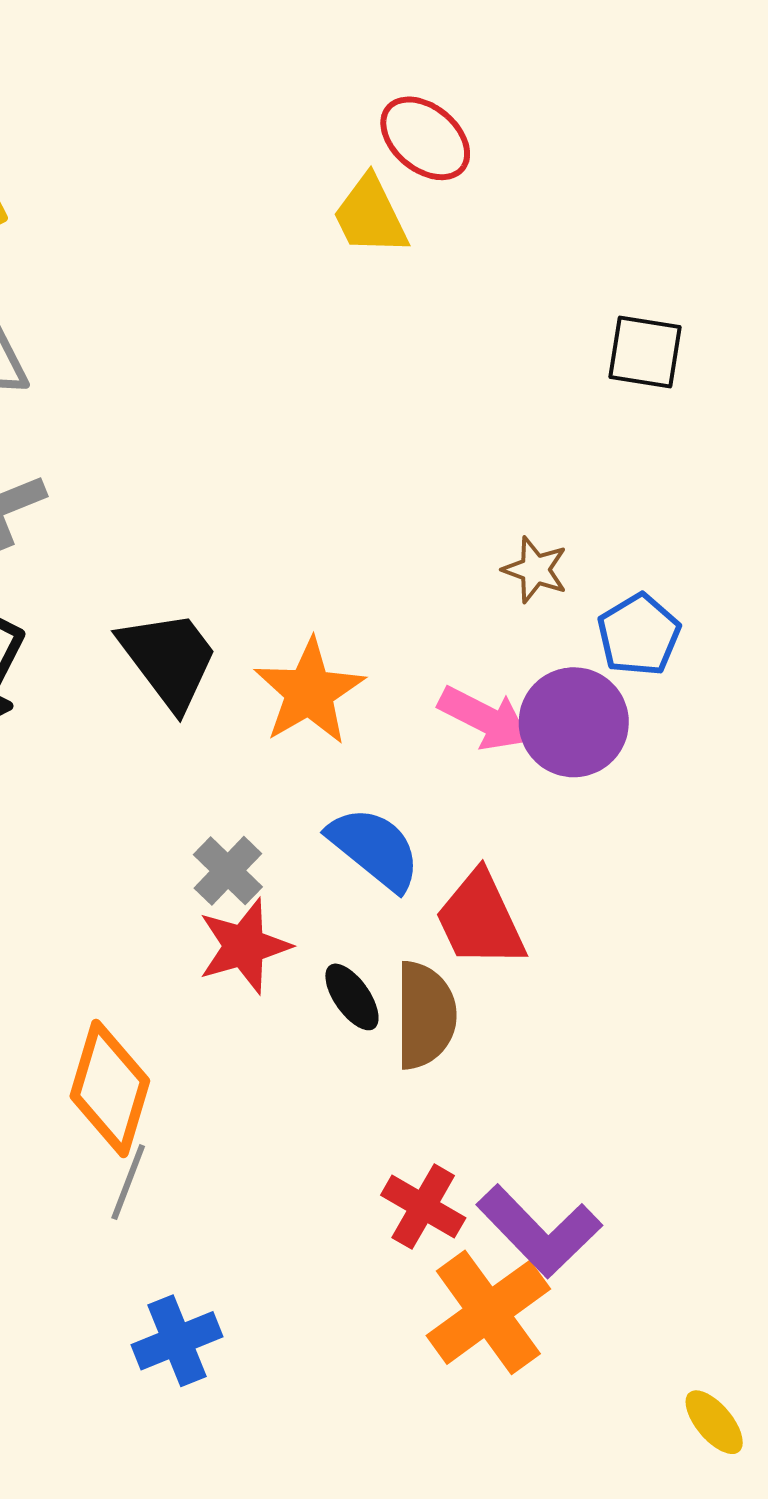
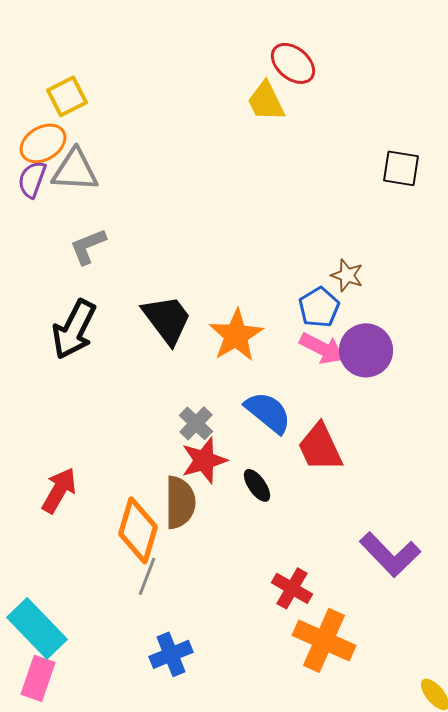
blue pentagon: (639, 635) -> (319, 307), moved
brown semicircle: (425, 1015) -> (180, 502), moved
purple L-shape: (539, 1231) -> (390, 554), moved
orange cross: (488, 1312) -> (324, 640), turned -30

